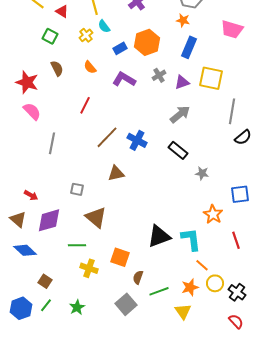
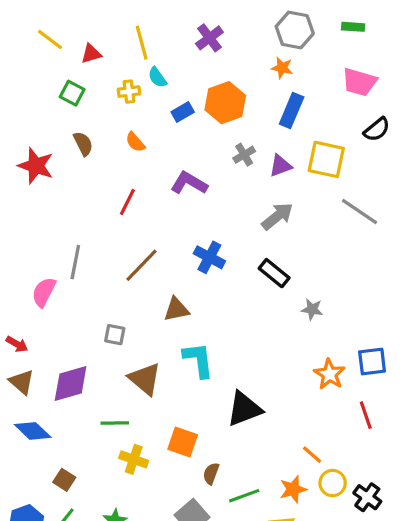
red triangle: (62, 11) -> (91, 54), turned -48
yellow cross: (86, 35) -> (129, 92), turned 32
purple L-shape: (124, 79) -> (189, 183), moved
pink semicircle: (32, 111) -> (44, 292), moved, turned -108
gray line: (232, 111) -> (359, 212), turned -65
brown line: (107, 137) -> (142, 265), moved
black semicircle: (243, 137) -> (377, 129), moved
blue square: (240, 194) -> (372, 361), moved
red arrow: (31, 195) -> (17, 344), moved
cyan L-shape: (191, 239) -> (198, 360), moved

